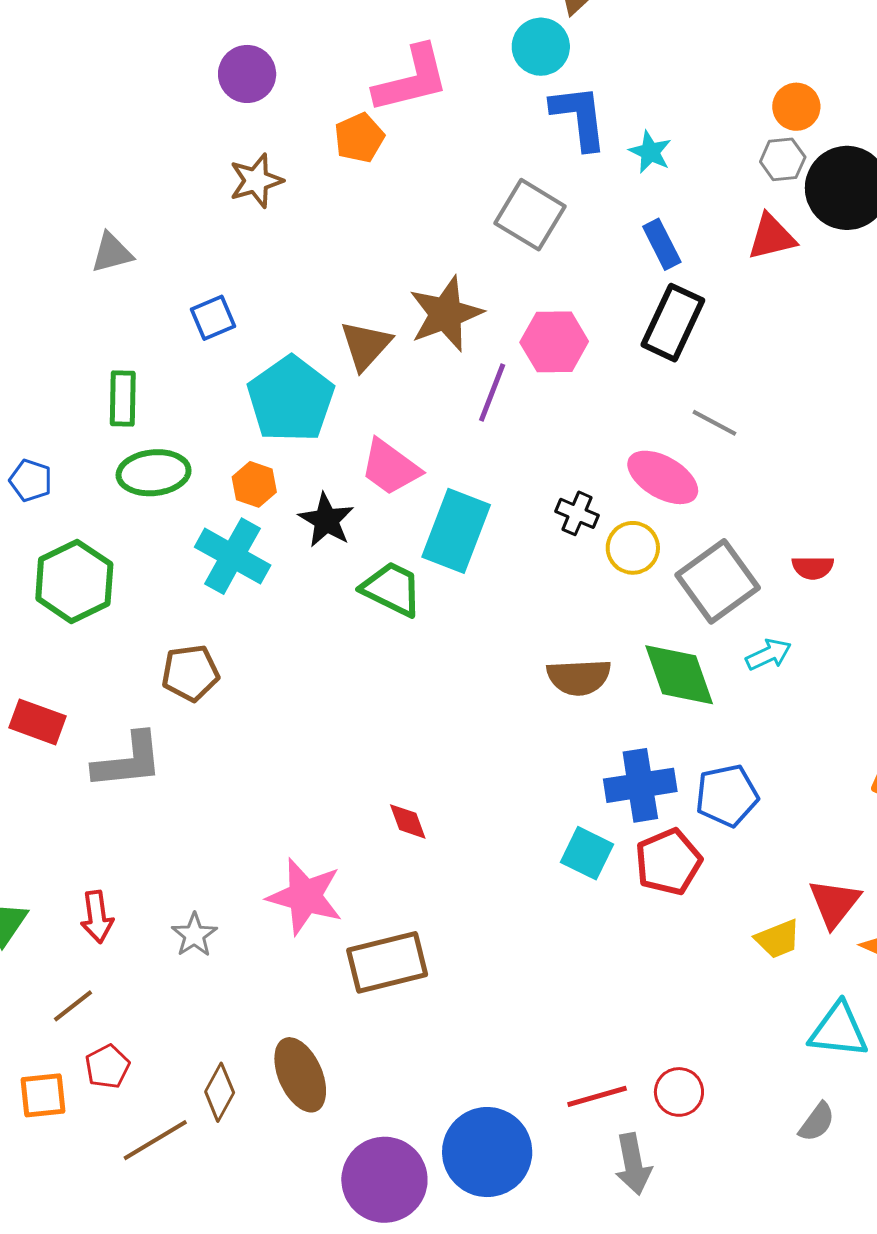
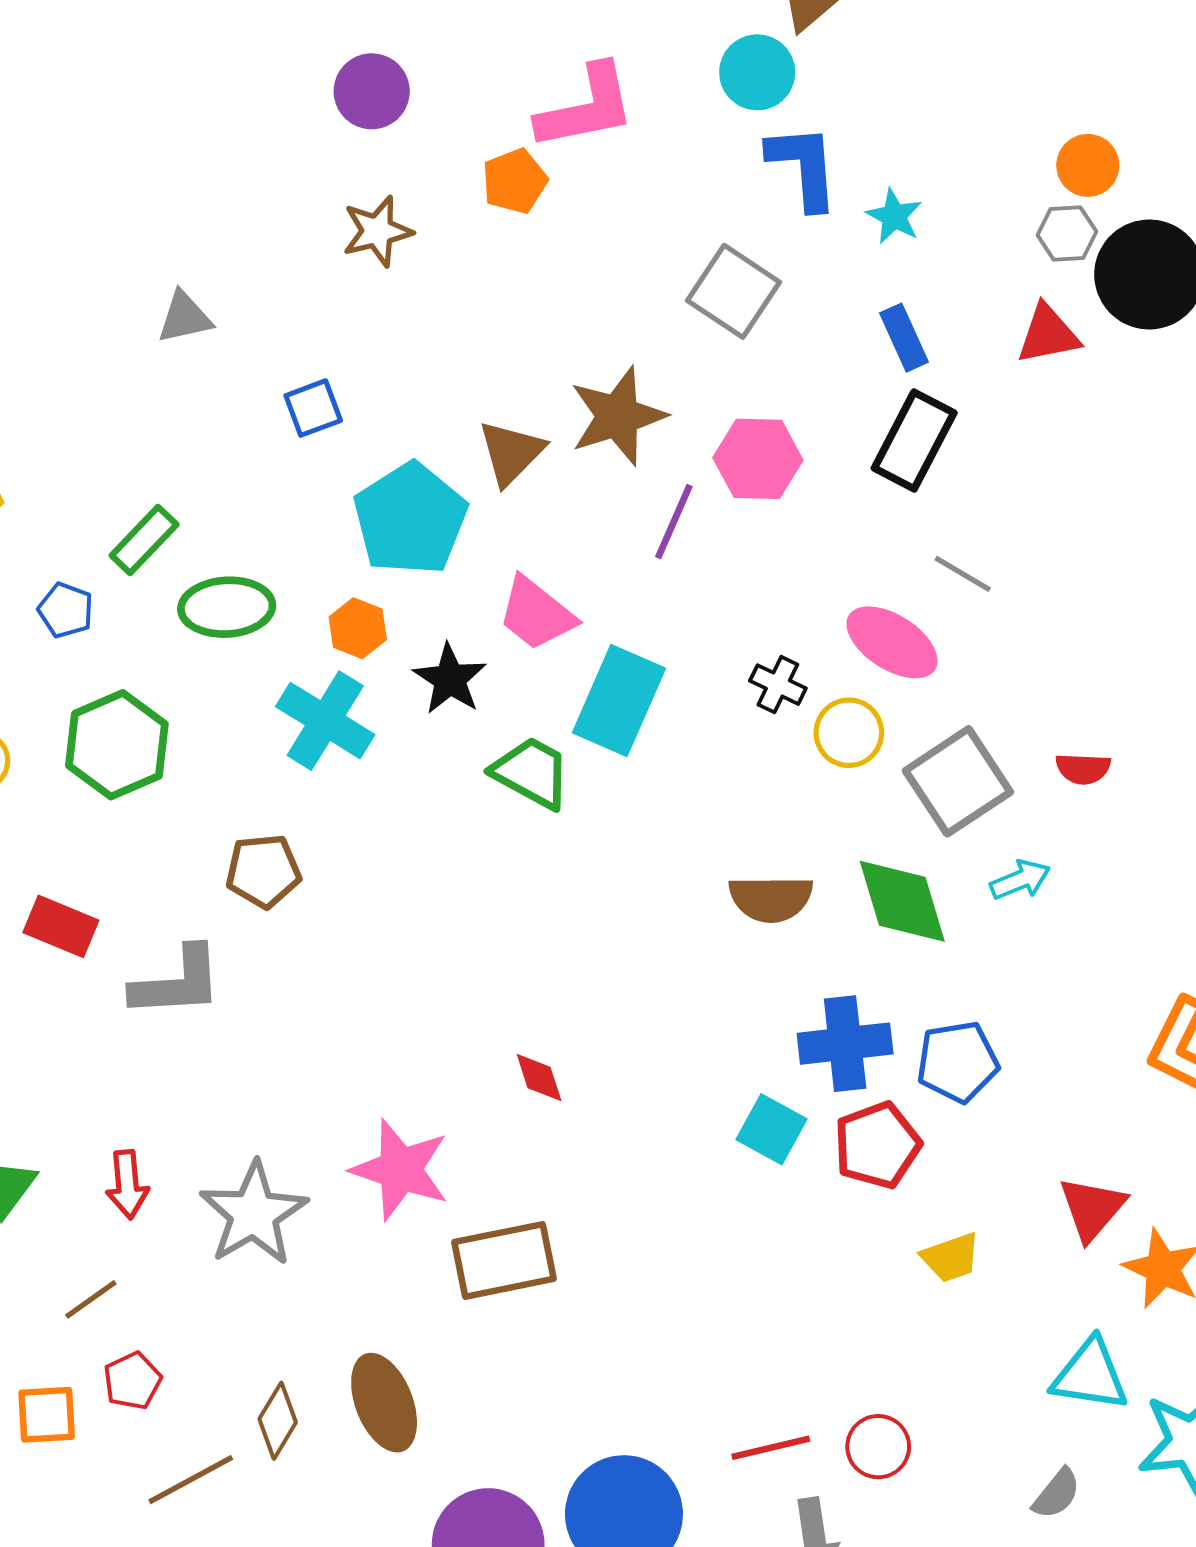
green rectangle: (123, 398) -> (144, 540), moved, turned 40
gray star: (194, 935) -> (254, 1214), size x1.8
yellow trapezoid: (778, 939) -> (951, 1258), moved

